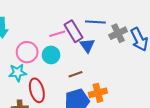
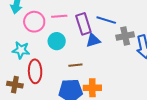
pink line: (57, 34) -> (59, 16), moved
blue triangle: (87, 45) -> (93, 40), turned 35
pink circle: (27, 52) -> (34, 22), moved

